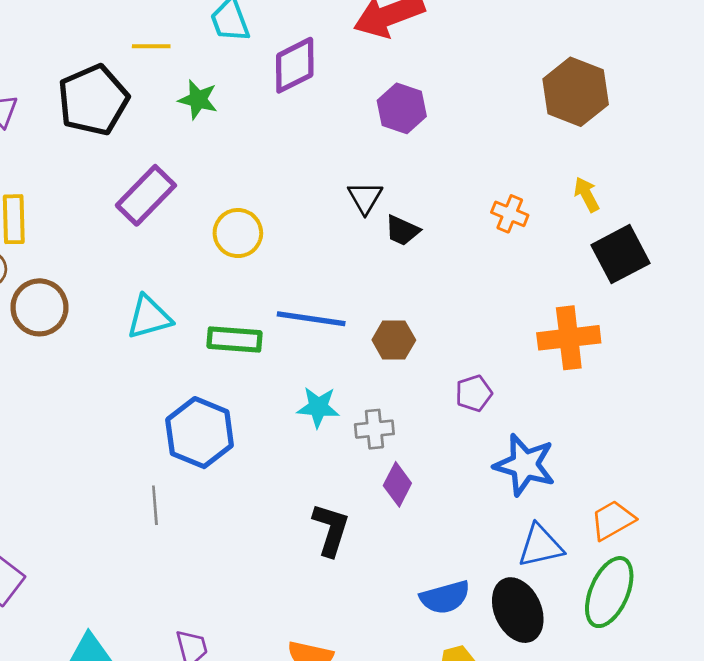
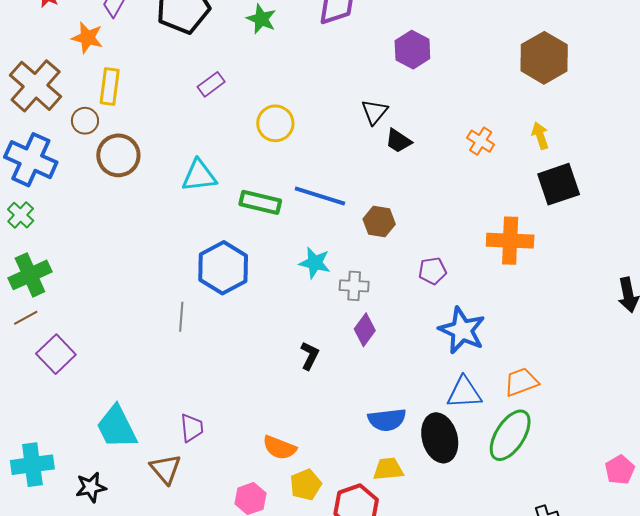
purple rectangle: (146, 195) -> (211, 84), size x0.6
black L-shape: (331, 530) -> (310, 356), size x0.7

